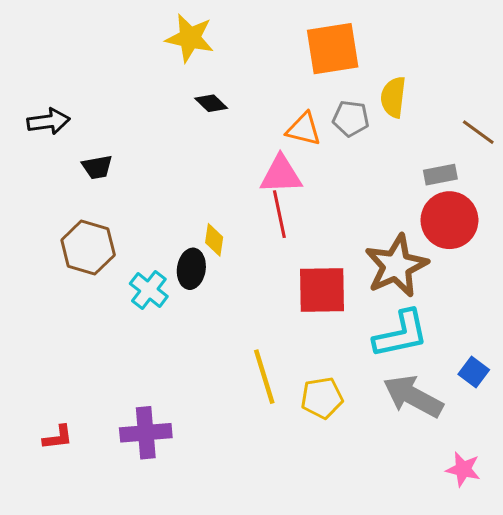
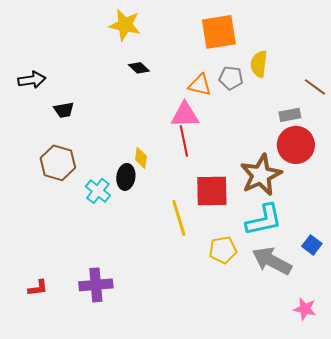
yellow line: (264, 377) -> (179, 218), moved
yellow pentagon: (322, 398) -> (223, 250), moved

